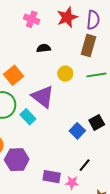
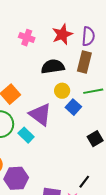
black semicircle: (44, 48) -> (53, 67), moved, size x1.6
blue square: (77, 131) -> (73, 107), moved

